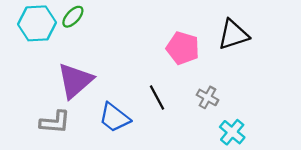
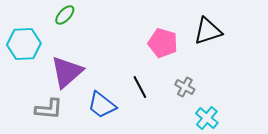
cyan hexagon: (37, 23) -> (24, 44), moved

